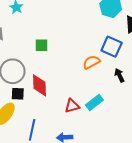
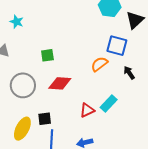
red diamond: (39, 85) -> (60, 83), moved, turned -75
black square: (18, 94) -> (45, 119), moved

